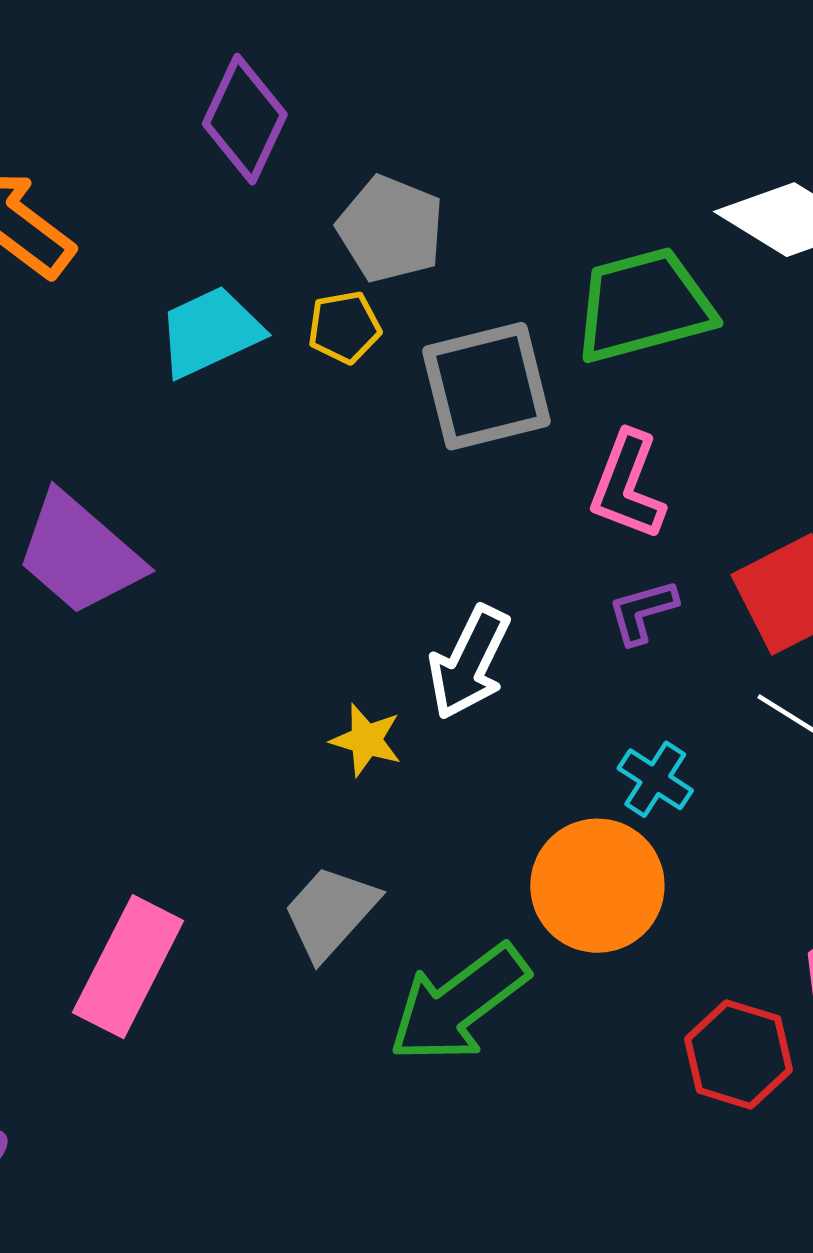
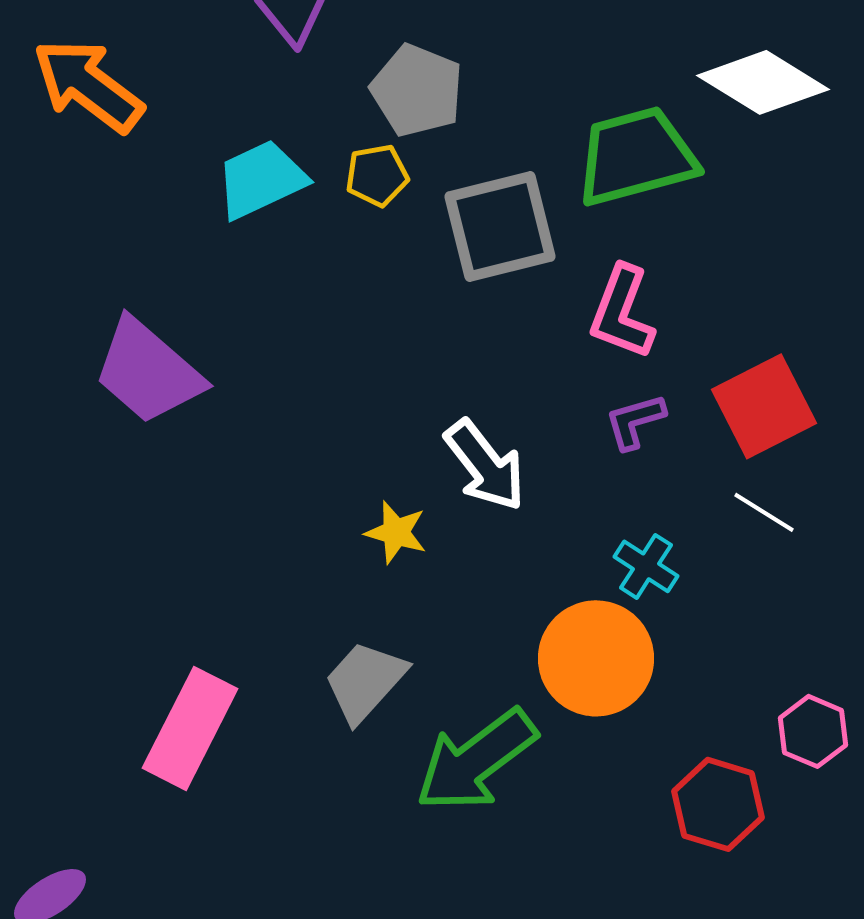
white arrow: (469, 663) -> (485, 465), turned -64

